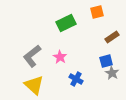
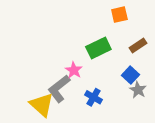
green rectangle: (66, 23) -> (98, 48), moved
gray L-shape: (32, 56) -> (59, 89), moved
blue square: (106, 61) -> (131, 75), turned -32

